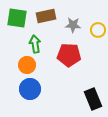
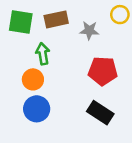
yellow circle: (98, 30) -> (120, 15), moved
red pentagon: (69, 55) -> (103, 71), moved
black rectangle: (93, 99) -> (100, 113), moved, turned -35

